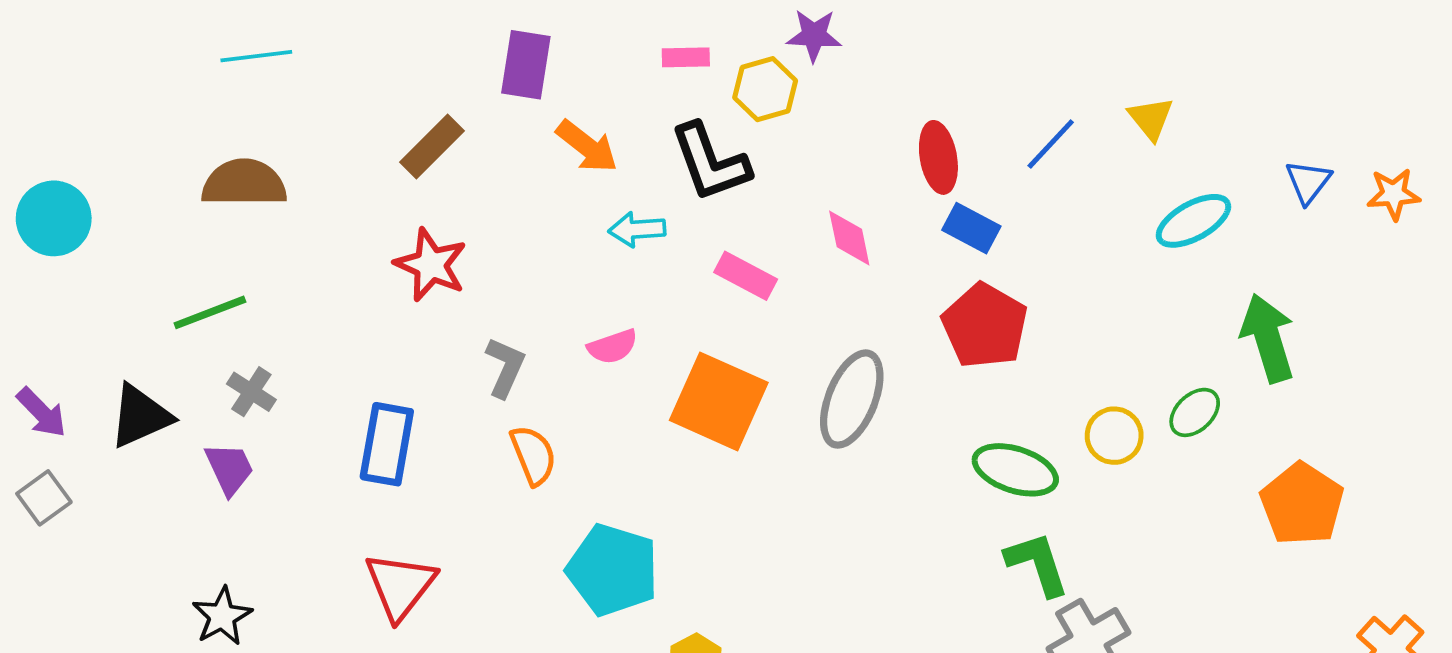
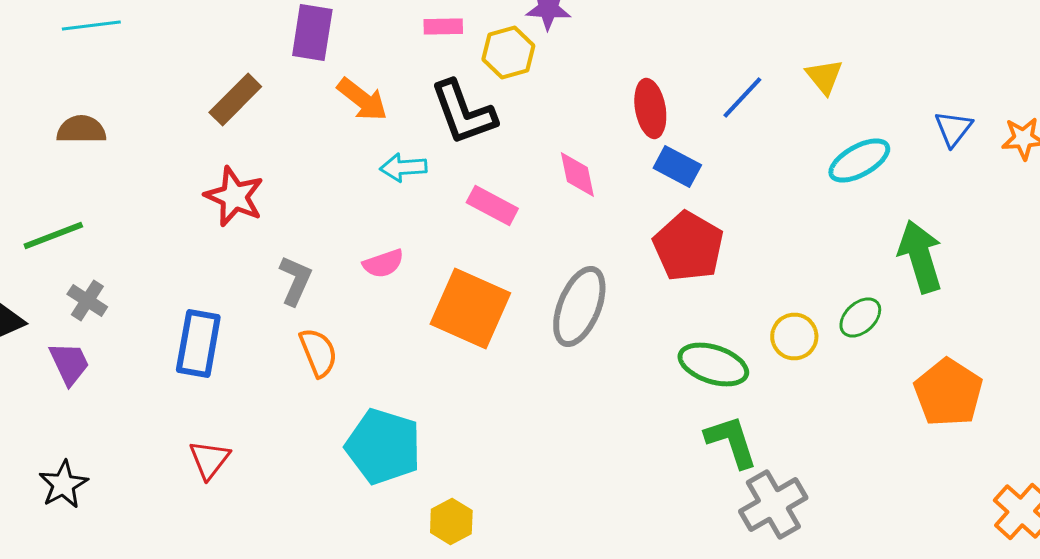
brown semicircle: (244, 183) -> (81, 130), size x0.7
red triangle: (400, 586) -> (209, 460), size x0.7

